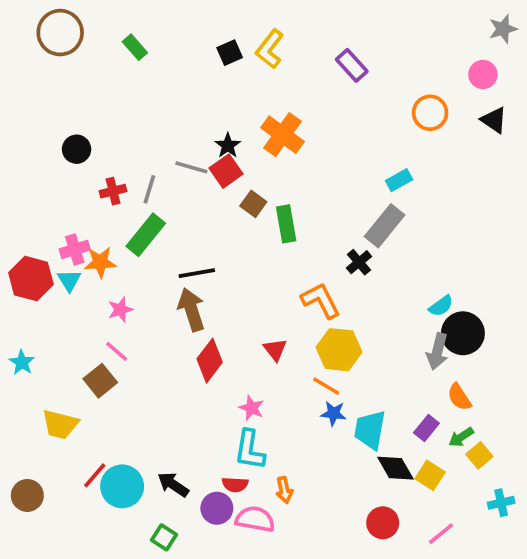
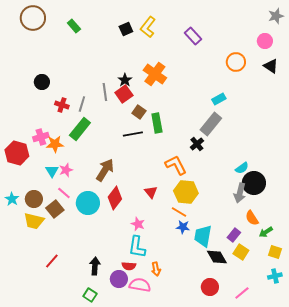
gray line: (191, 167) -> (105, 92), turned 66
red cross: (113, 191) -> (62, 105), turned 32
black line: (197, 273) -> (133, 134), moved
cyan triangle: (69, 280) -> (52, 171), moved
brown arrow: (191, 310) -> (105, 170), turned 50
yellow trapezoid: (60, 424) -> (34, 221), moved
green arrow: (461, 437) -> (266, 232), moved
yellow square: (479, 455) -> (275, 252), moved, turned -32
yellow square: (430, 475) -> (241, 252), moved
black arrow: (173, 485) -> (95, 266), turned 60
cyan circle: (122, 486) -> (88, 203), moved
brown circle: (27, 495) -> (34, 199), moved

